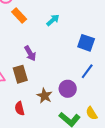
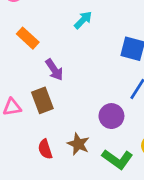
orange rectangle: (19, 15) -> (28, 38), moved
brown star: (45, 96) -> (78, 144), moved

